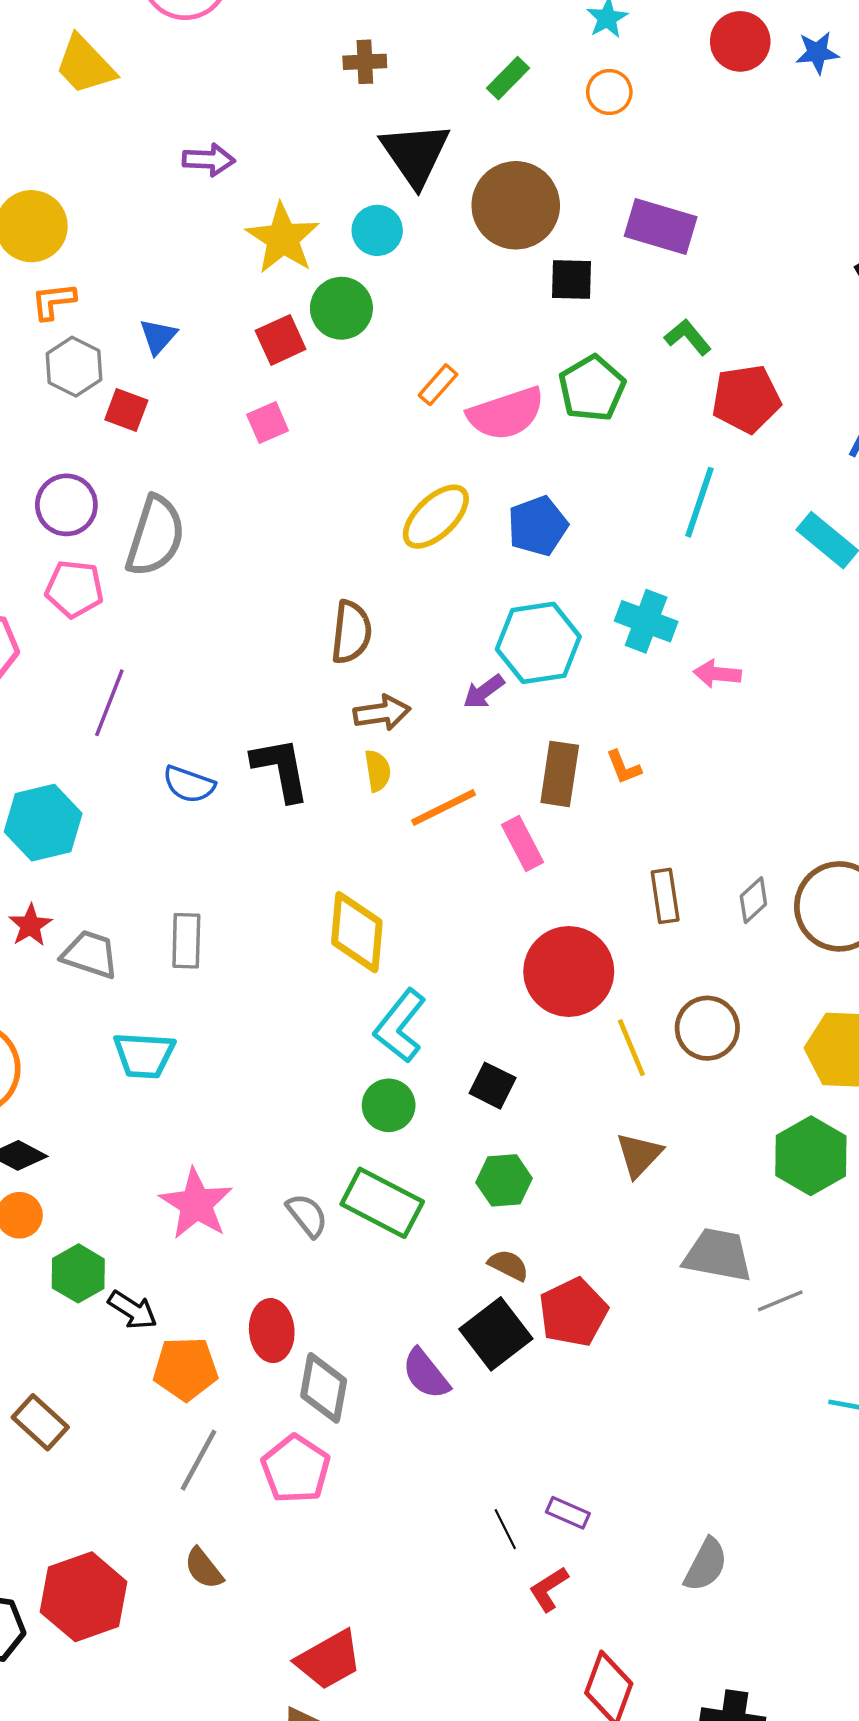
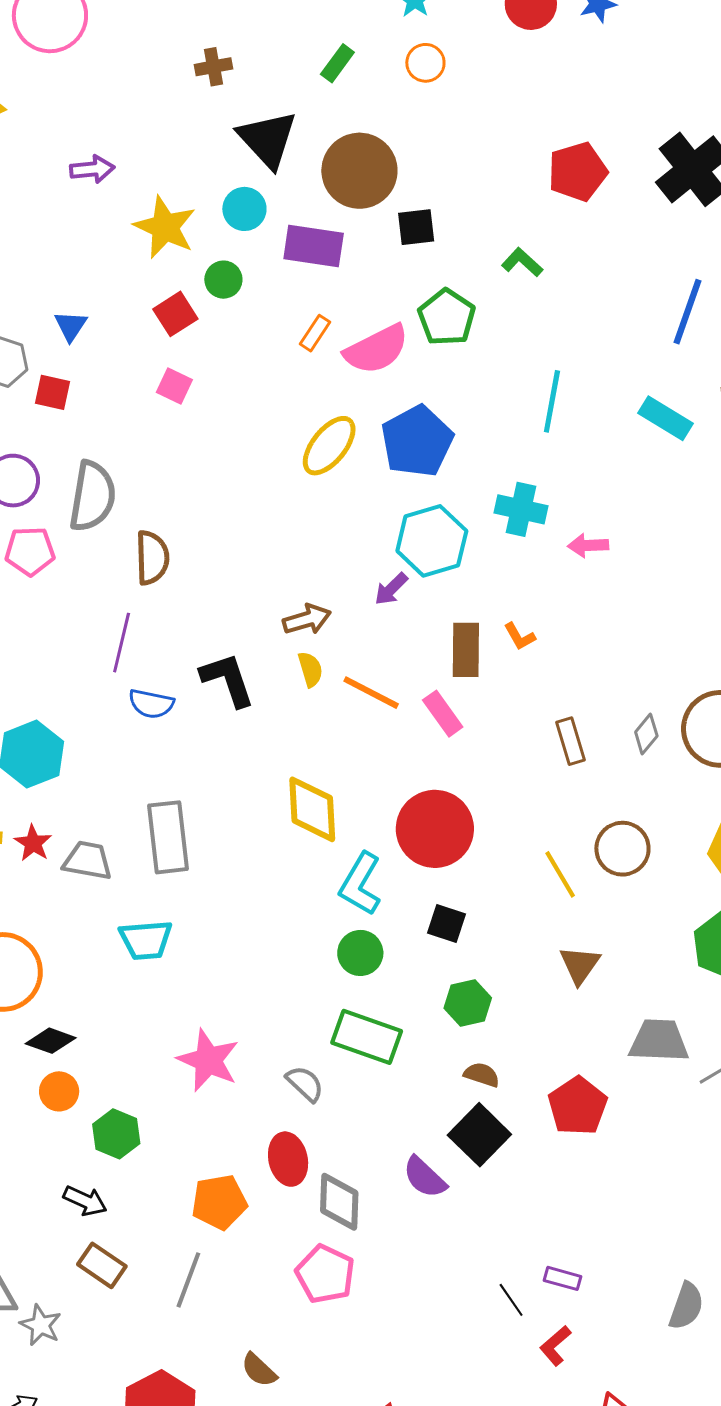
purple rectangle: (661, 226) -> (314, 246), moved
green circle: (341, 308) -> (223, 280), size x0.7
red pentagon: (746, 399) -> (578, 172), moved
pink square: (268, 423) -> (174, 386), turned -33
blue pentagon: (538, 526) -> (417, 441), size x1.4
brown semicircle: (351, 632) -> (152, 558), moved
purple line: (109, 703) -> (122, 643), moved
orange line: (444, 808) -> (371, 693), turned 62
gray rectangle: (186, 941) -> (168, 837), size x1.5
red circle: (569, 971) -> (435, 829), moved
gray semicircle: (307, 1215) -> (305, 1084), moved
black arrow: (133, 1310) -> (85, 1201), moved
red pentagon: (573, 1312) -> (578, 1106), moved
gray line: (198, 1460) -> (188, 1280), moved

